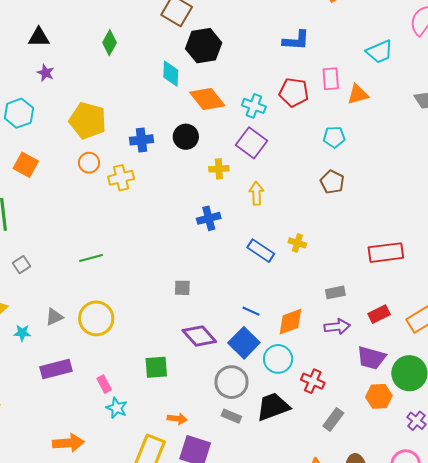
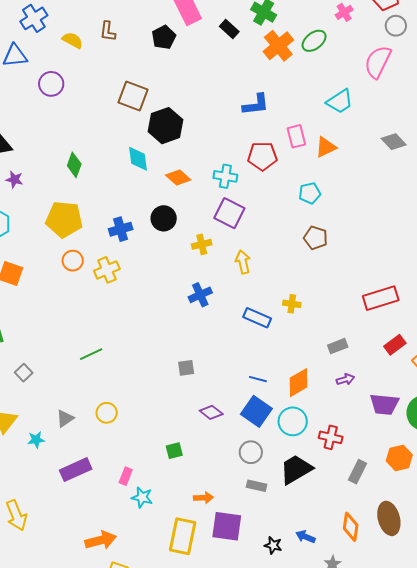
green diamond: (110, 43) -> (74, 165), moved
orange diamond: (207, 99) -> (178, 178), size x0.7
red rectangle: (379, 314) -> (395, 345), moved
yellow circle: (96, 318) -> (107, 413), size x0.6
purple arrow: (337, 327) -> (345, 379), size x0.7
purple diamond: (199, 336) -> (211, 412), size x0.7
green square: (156, 367) -> (174, 451), size x0.7
gray circle: (232, 382) -> (251, 452), size x0.7
pink rectangle: (104, 384) -> (126, 476), turned 60
orange hexagon: (379, 396) -> (399, 458), moved

